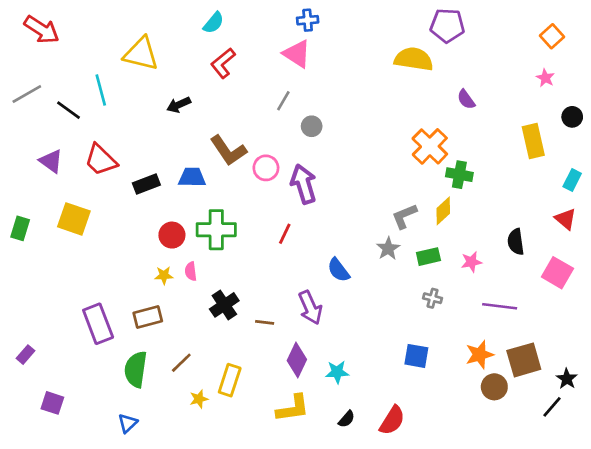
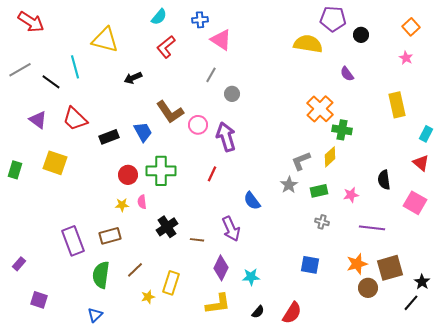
blue cross: (308, 20) -> (200, 20), moved
black circle: (572, 117) -> (361, 35), moved
blue trapezoid: (192, 177) -> (143, 132), turned 60

